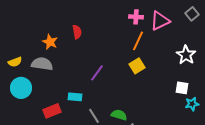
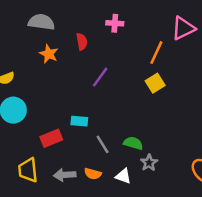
pink cross: (136, 17) -> (115, 23), moved
gray semicircle: (42, 64) -> (41, 22), moved
purple line: (97, 73) -> (100, 77), moved

